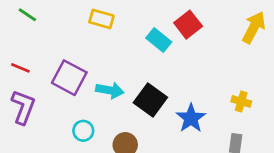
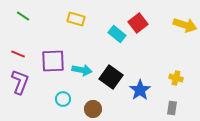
yellow arrow: (254, 27) -> (185, 25), turned 80
purple square: (69, 78) -> (53, 61), turned -30

